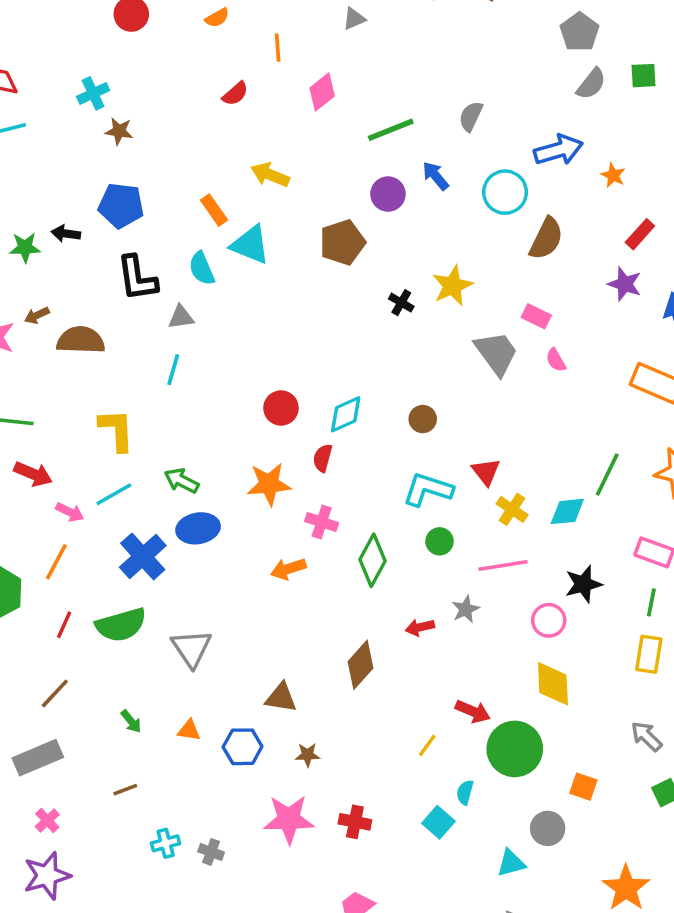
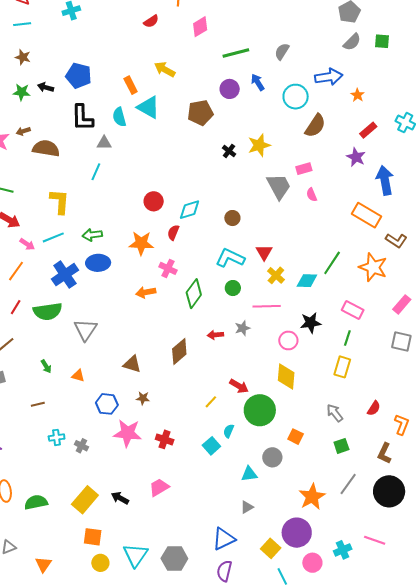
brown star: (119, 131) -> (23, 57), moved
pink rectangle: (536, 316) -> (304, 169), turned -49
green arrow: (181, 481) -> (92, 235), turned -42
blue hexagon: (243, 747) -> (107, 404), moved

